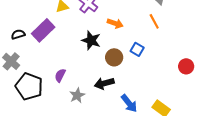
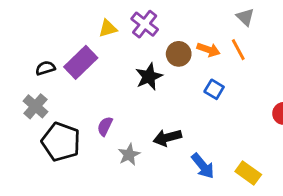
orange arrow: (115, 23) -> (208, 50), moved
black star: (91, 40) -> (149, 77), turned 30
brown circle: (114, 57) -> (179, 54), moved

